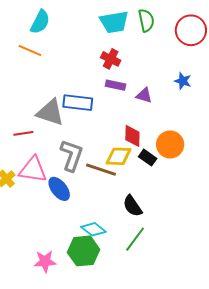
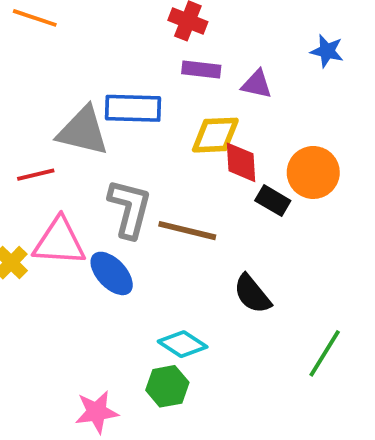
yellow diamond: (119, 156) -> (215, 135), moved
green line: (135, 239) -> (325, 353), moved
green hexagon: (84, 251) -> (167, 386), size x0.7

